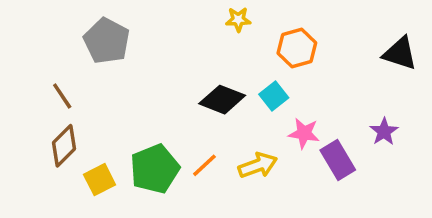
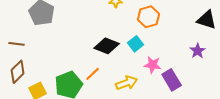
brown line: (62, 96) -> (17, 44), turned -49
purple star: (384, 132) -> (198, 51), moved
orange line: (204, 165) -> (93, 74), moved

